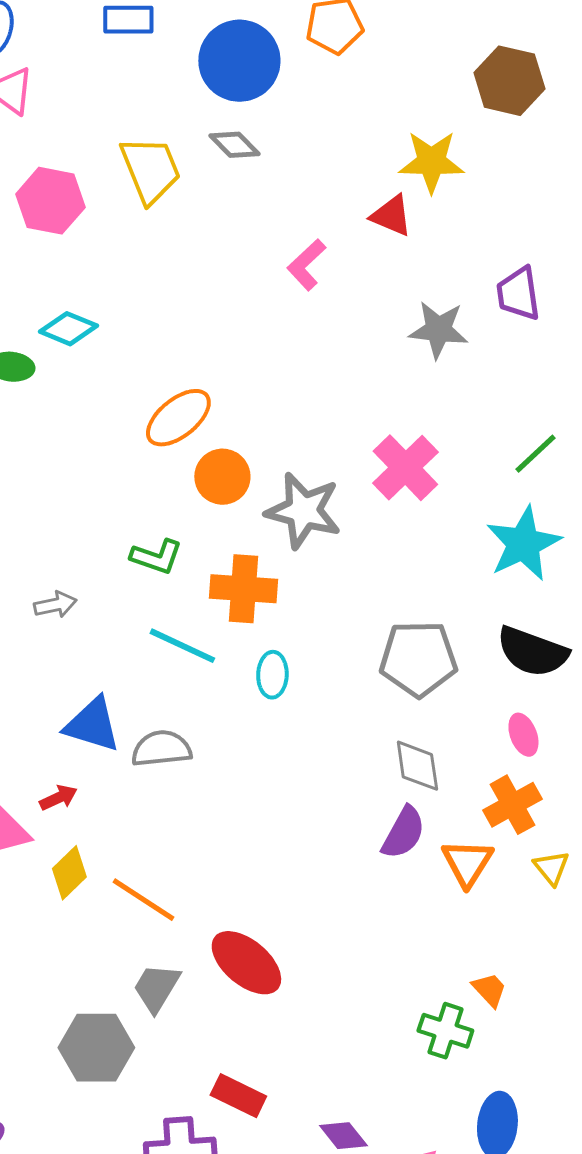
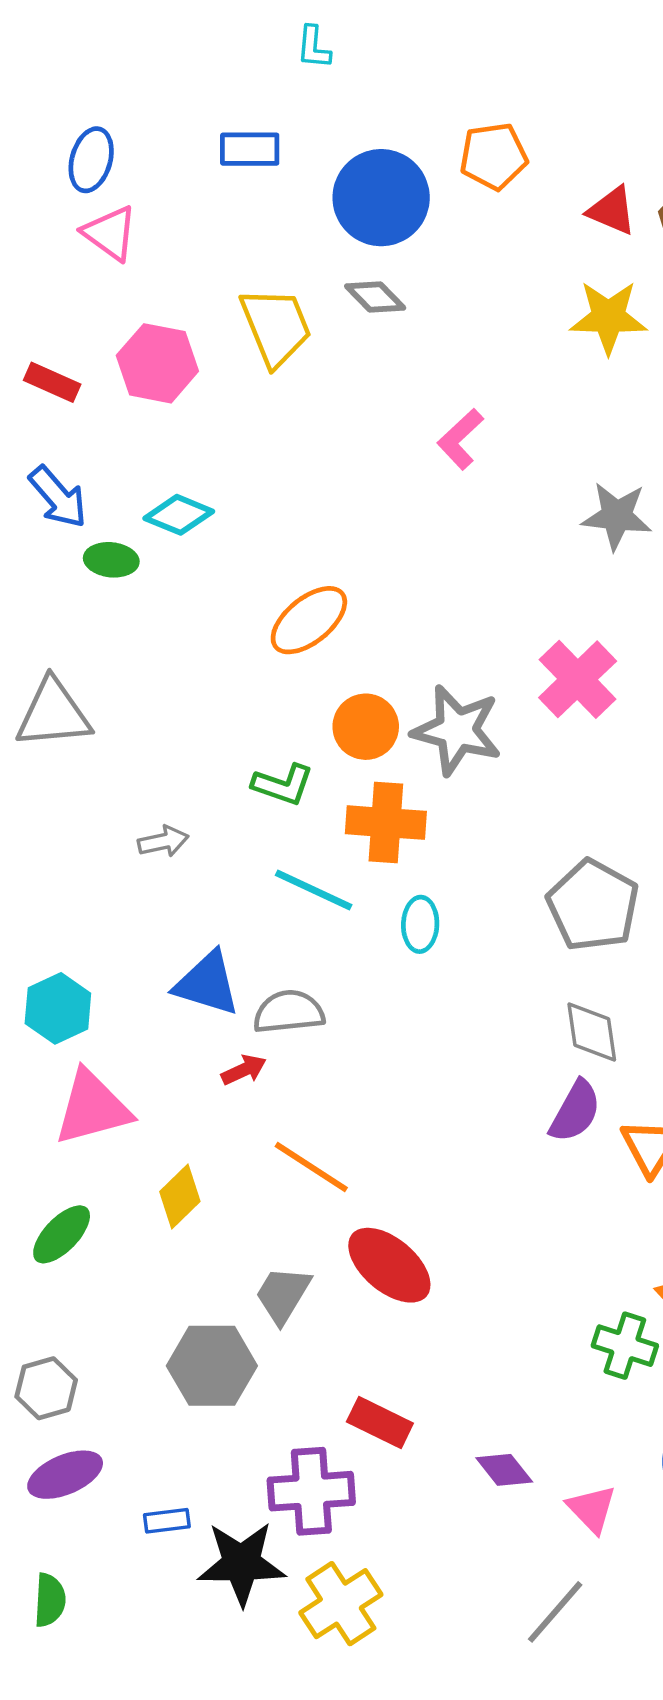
red triangle: (391, 216) -> (612, 211), moved
orange circle: (222, 477) -> (366, 727), moved
gray pentagon: (418, 659) -> (593, 905), turned 30
red arrow: (58, 798) -> (244, 1070), moved
yellow diamond: (69, 873) -> (180, 1197), moved
orange line: (143, 900) -> (311, 1167), moved

